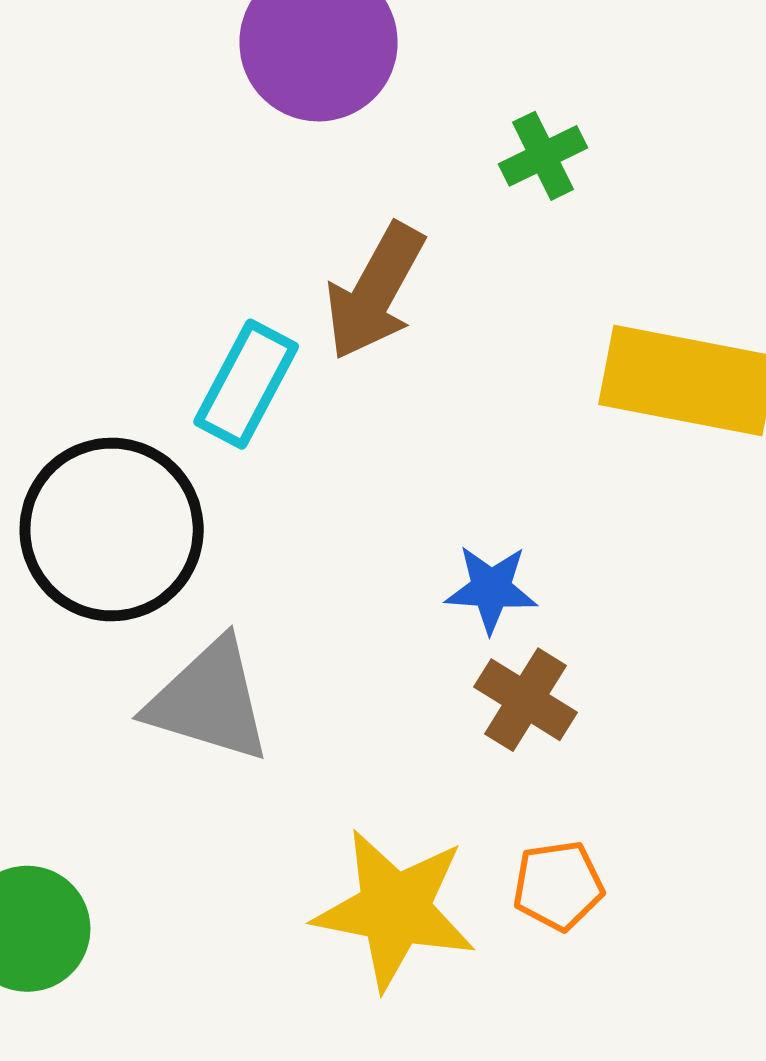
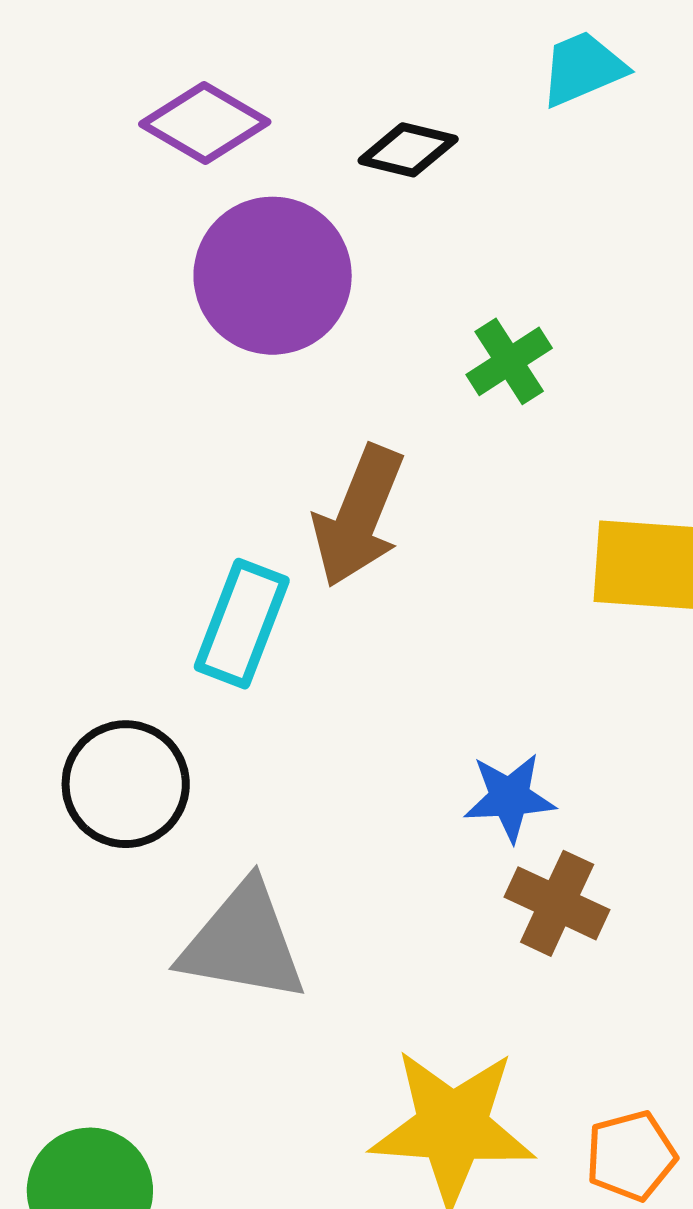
black circle: (112, 530) -> (126, 784), size x0.7
orange pentagon: (558, 886) -> (631, 1156), moved

